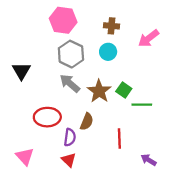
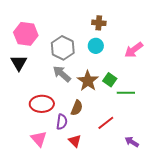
pink hexagon: (63, 20) -> (26, 34), moved
pink arrow: (149, 38) -> (134, 50), moved
red line: (119, 138) -> (106, 123), turned 54
pink triangle: (25, 156) -> (39, 139), moved
red triangle: (69, 160) -> (75, 141), moved

